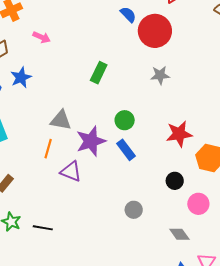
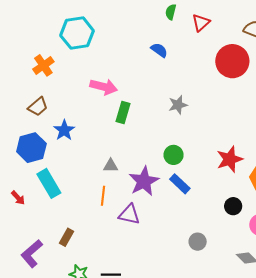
red circle: (155, 31) -> (232, 61), moved
pink arrow: (42, 37) -> (104, 87), moved, size x1.5
green rectangle: (99, 73) -> (123, 113), moved
gray star: (160, 75) -> (178, 105), moved
gray triangle: (61, 120) -> (111, 166), size x0.7

